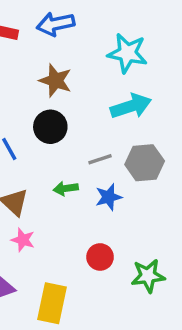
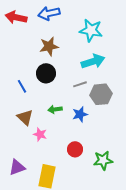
brown star: (55, 81) -> (49, 46), turned -30
gray line: (100, 159) -> (80, 84), moved
pink star: (23, 240) -> (40, 134), moved

